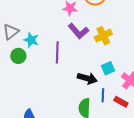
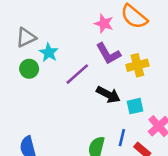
purple line: (57, 52) -> (77, 74), turned 35
black arrow: (87, 78) -> (108, 95), moved

